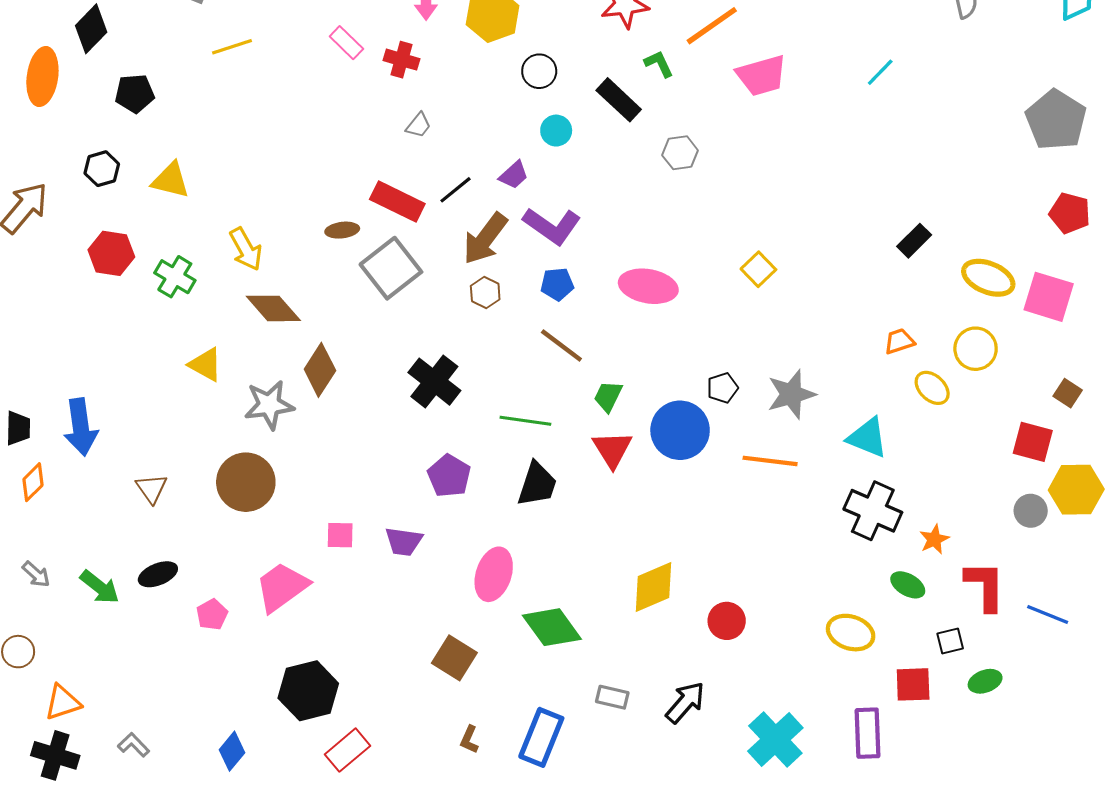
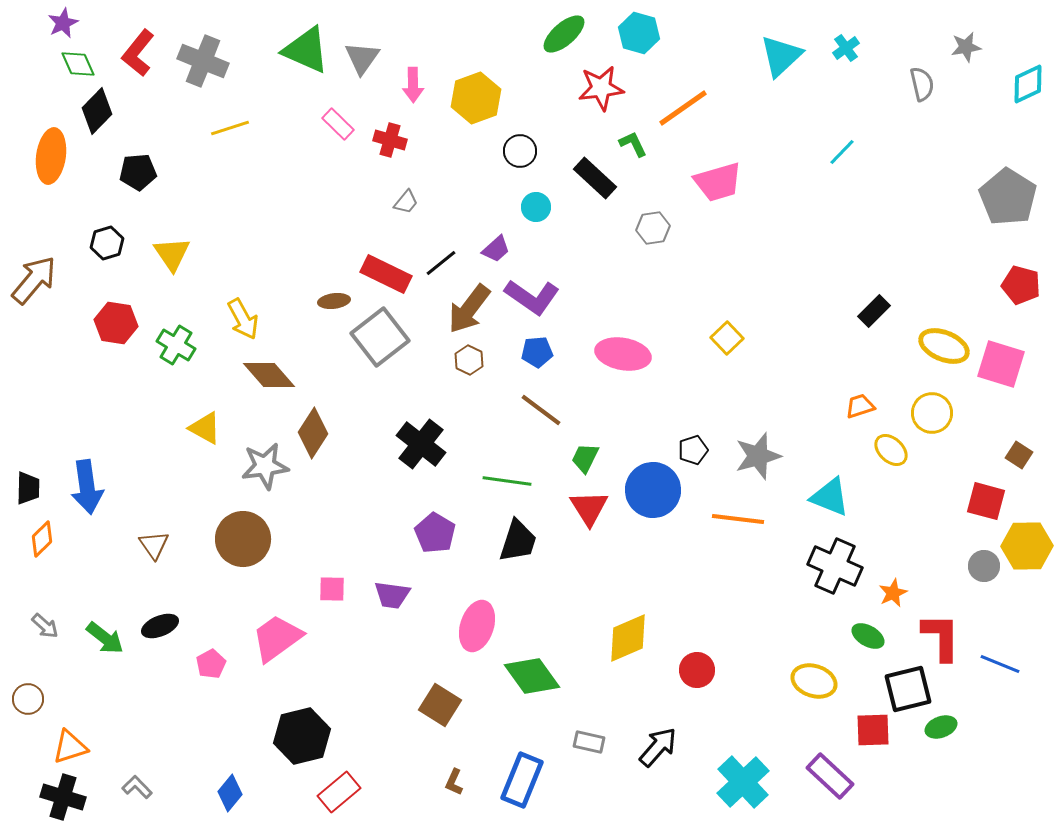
pink trapezoid: (762, 75) -> (718, 182), moved
yellow triangle: (171, 180) -> (172, 254), turned 42
black square: (950, 641) -> (908, 689), size x1.8
purple rectangle: (868, 733) -> (830, 776), turned -45

